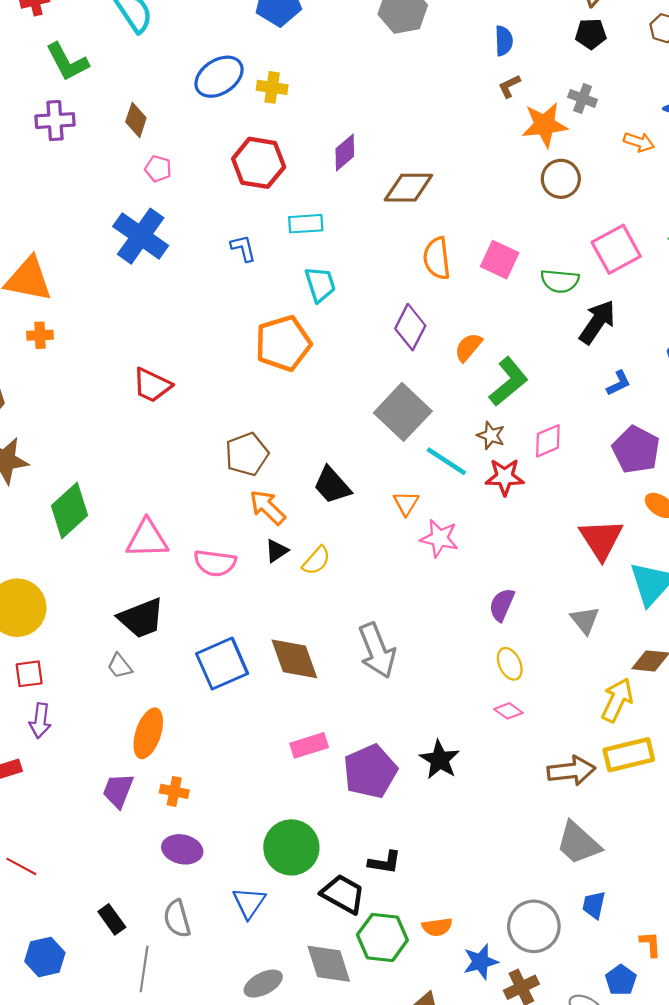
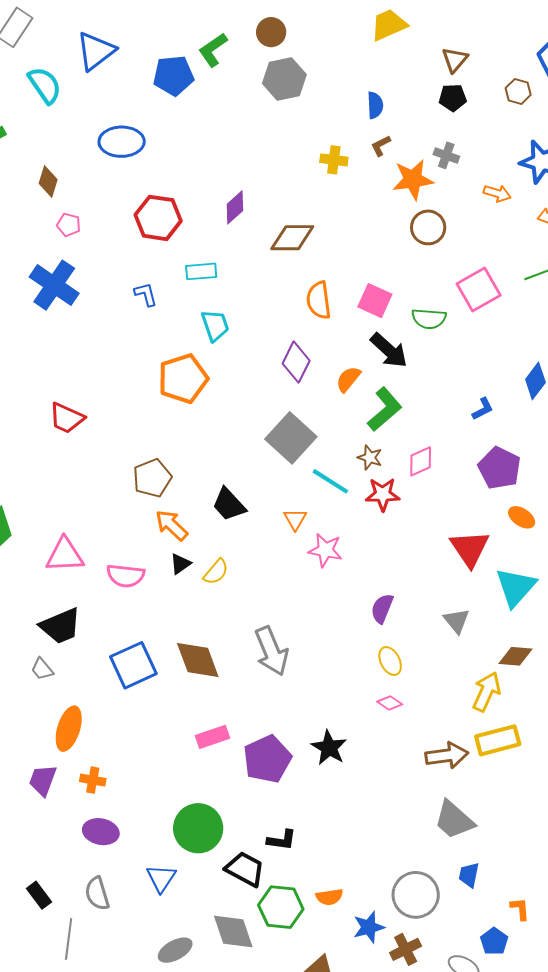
blue ellipse: (219, 77) -> (122, 142), turned 33
yellow cross: (272, 87) -> (334, 160), moved
black arrow: (597, 322) -> (389, 350), moved, turned 99

